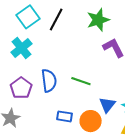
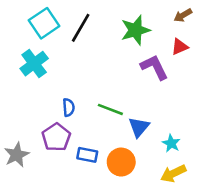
blue semicircle: (49, 81) -> (69, 107), size x0.6
purple pentagon: (21, 88) -> (56, 137), moved
blue triangle: (107, 105) -> (139, 127), moved

